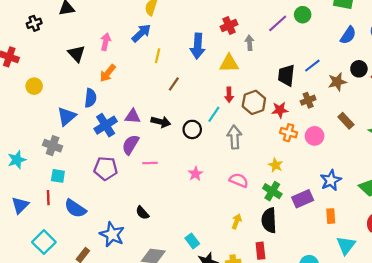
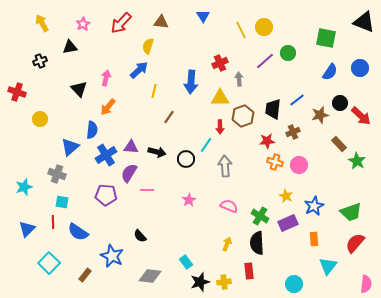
brown hexagon: (254, 102) -> (243, 116), moved
brown rectangle: (346, 121) -> (339, 144), moved
yellow star: (276, 165) -> (286, 196), moved

